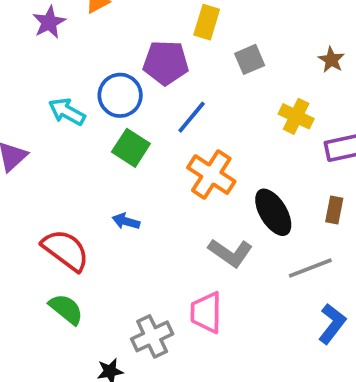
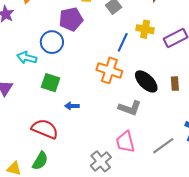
blue line: (192, 117) -> (123, 42), moved
green square: (131, 148) -> (51, 83), moved
brown rectangle: (334, 210) -> (175, 84), moved
gray line: (310, 268) -> (163, 146), moved
green semicircle: (66, 309) -> (40, 161), moved, turned 96

